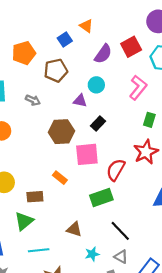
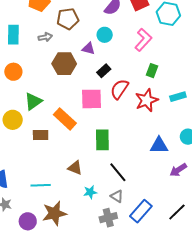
gray arrow: (33, 100) -> (45, 37), moved, turned -40
brown hexagon: (61, 132) -> (64, 64), moved
red semicircle: (116, 170) -> (119, 89), moved
orange rectangle: (60, 178) -> (65, 119), size x1.6
green rectangle: (101, 197) -> (102, 140), turned -75
green triangle: (24, 221) -> (33, 101), moved

